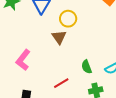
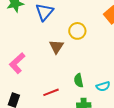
yellow circle: (68, 19) -> (77, 31), moved

